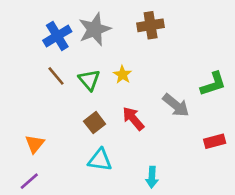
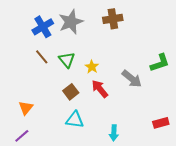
yellow star: (123, 75) -> (92, 67), moved
red rectangle: (215, 141) -> (161, 123), moved

